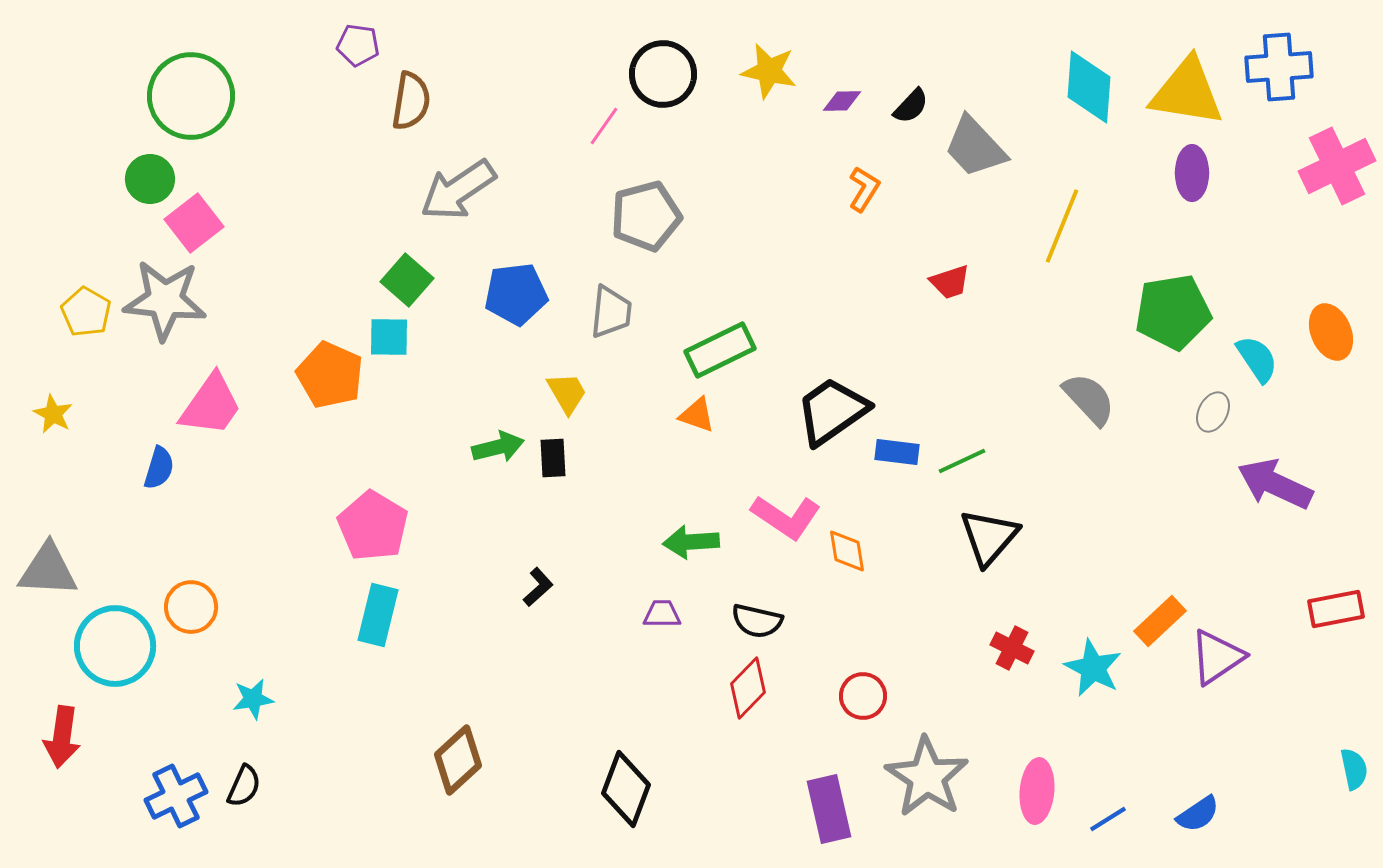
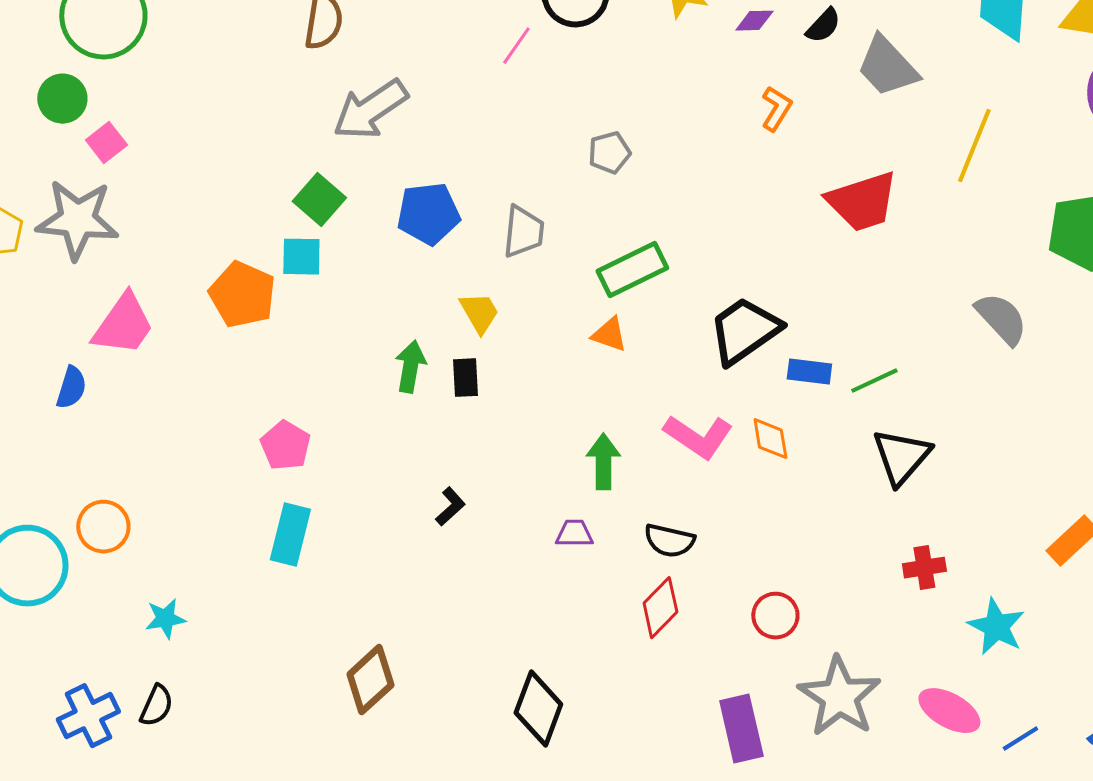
gray pentagon: (646, 216) -> (609, 153), moved, size x0.6
pink square: (194, 223) -> (106, 143), size x0.7
red trapezoid: (950, 282) -> (862, 202), size x1.8
green arrow: (498, 447) -> (410, 367), turned -66
pink pentagon: (373, 526) -> (285, 446), size x0.7
green arrow: (691, 542) -> (603, 462), turned 94
orange diamond: (847, 551) -> (770, 439), moved
red cross: (1012, 648) -> (924, 568), turned -36
cyan star: (1093, 668) -> (996, 627), moved
pink ellipse: (1037, 791) -> (949, 711), turned -66

